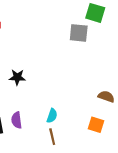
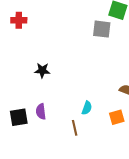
cyan semicircle: (52, 116) -> (87, 108), moved
orange square: (96, 125) -> (117, 117), turned -35

